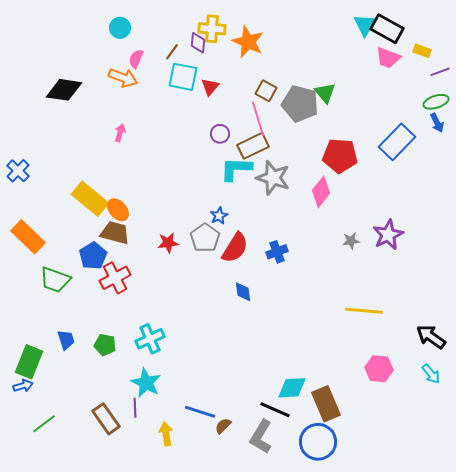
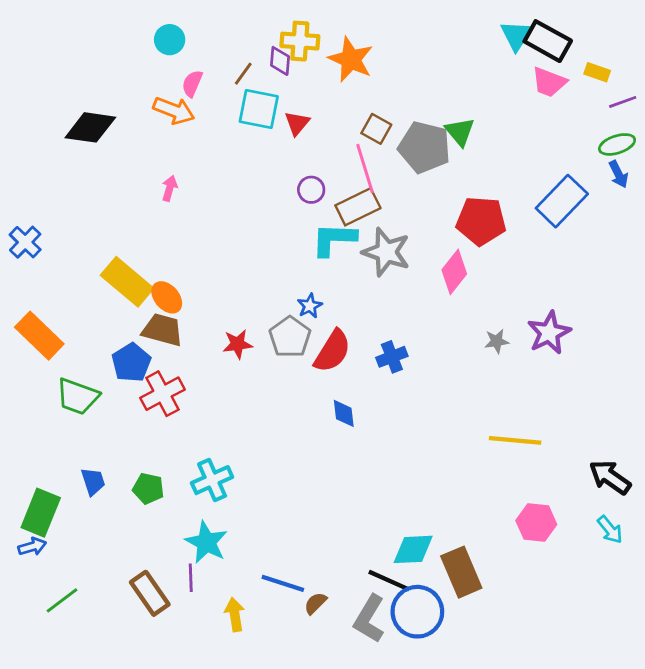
blue circle: (318, 442) -> (417, 612), moved

